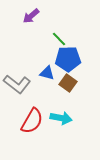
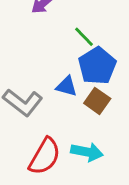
blue pentagon: (68, 59) -> (97, 66), turned -30

